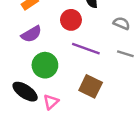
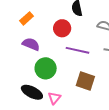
purple semicircle: (31, 34) -> (31, 44), turned -120

